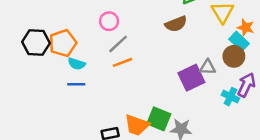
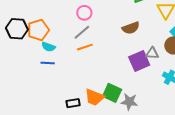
pink circle: (109, 21) -> (84, 13), moved
brown semicircle: (176, 24) -> (131, 28), moved

